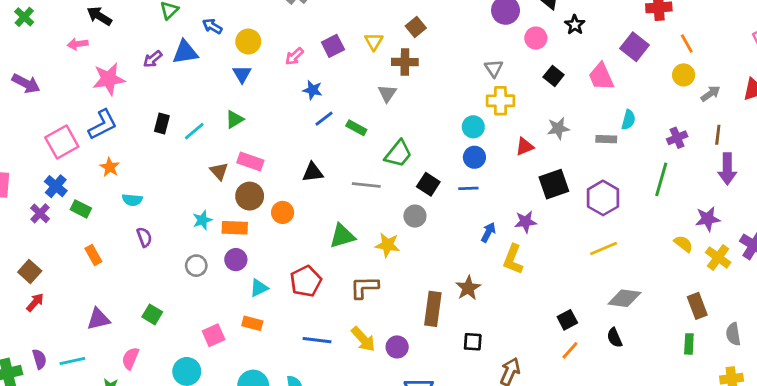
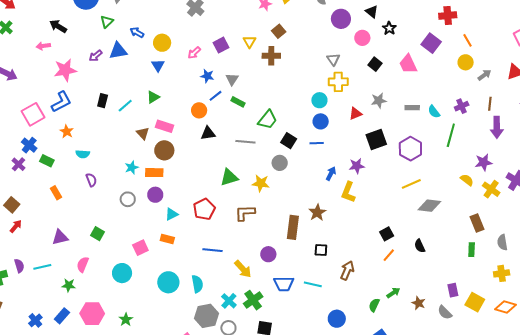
gray triangle: (387, 93) -> (232, 79), moved
cyan semicircle: (628, 120) -> (434, 112), moved, turned 128
orange circle: (283, 212) -> (199, 110), moved
gray diamond: (624, 298) -> (429, 206), moved
yellow arrow: (363, 339) -> (243, 269), moved

